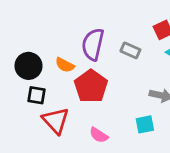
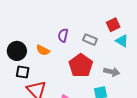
purple semicircle: (93, 44) -> (63, 35), size x0.6
red pentagon: (91, 86) -> (81, 66), moved

